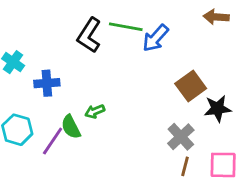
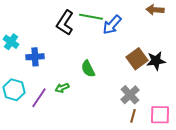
black star: (217, 109) -> (156, 61), moved
green arrow: (95, 111) -> (62, 88), moved
green semicircle: (71, 127) -> (88, 69), moved

